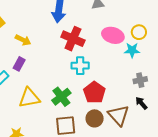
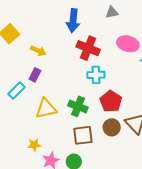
green cross: (61, 97) -> (78, 106), turned -30

